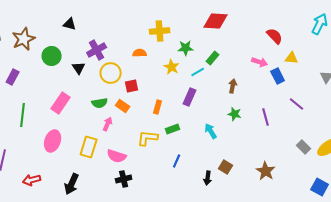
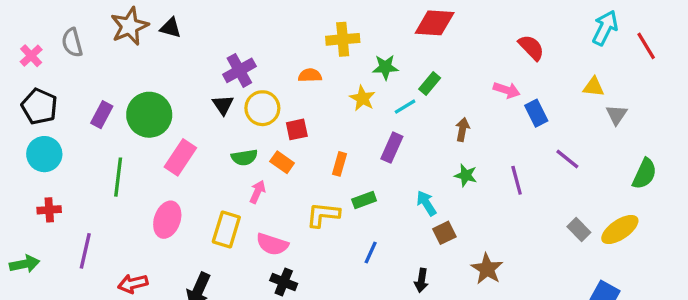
black triangle: (70, 24) -> (171, 28), moved
brown star: (24, 39) -> (130, 26), moved
green circle: (52, 56) -> (149, 115), moved, size x1.4
yellow triangle: (292, 58) -> (594, 87), moved
black triangle: (79, 68) -> (223, 105), moved
brown square: (226, 167) -> (444, 233), moved, turned 32
brown star: (266, 171) -> (487, 269), moved
black cross: (124, 179) -> (284, 282), turned 35

